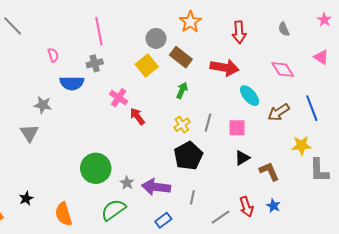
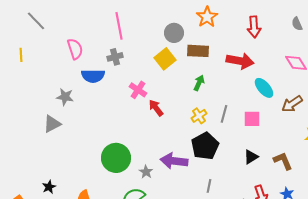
pink semicircle: (53, 55) -> (75, 49), size x1.5
brown rectangle: (181, 57) -> (198, 51), turned -35
gray triangle: (29, 133) -> (52, 124), turned 36
black triangle: (242, 158) -> (251, 157), moved
purple arrow: (156, 187) -> (174, 161), moved

